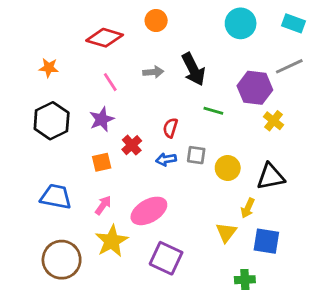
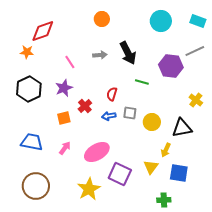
red diamond: (105, 38) -> (43, 31), moved, turned -35
yellow cross: (273, 121) -> (196, 100), moved
yellow star: (112, 241) -> (89, 189), moved
purple square: (166, 258) -> (120, 174), moved

